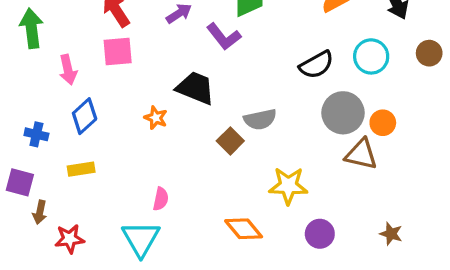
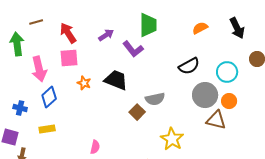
cyan circle: (371, 56) -> (227, 72), moved
pink arrow: (68, 70) -> (39, 69), size x1.4
orange star: (156, 118) -> (84, 83), moved
yellow star: (288, 186) -> (172, 139), turned 30

